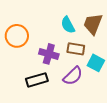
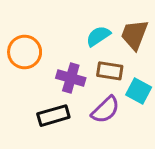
cyan semicircle: (68, 25) -> (98, 36), turned 84

